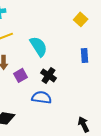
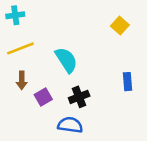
blue rectangle: (85, 55) -> (127, 82), moved
black cross: (49, 75) -> (79, 97), turned 35

